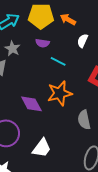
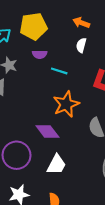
orange arrow: (68, 19) -> (81, 23), moved
purple diamond: (31, 104) -> (47, 132), moved

